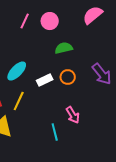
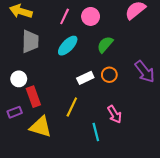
green semicircle: (64, 48) -> (105, 45), turned -36
cyan ellipse: (17, 71) -> (68, 46), moved
yellow line: (19, 101) -> (72, 107), moved

